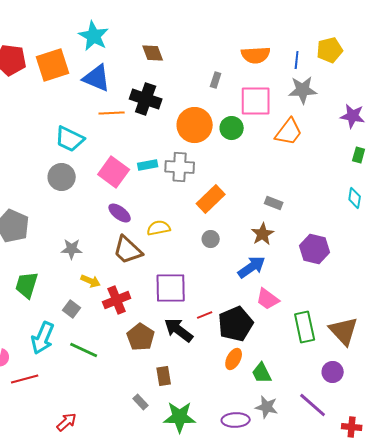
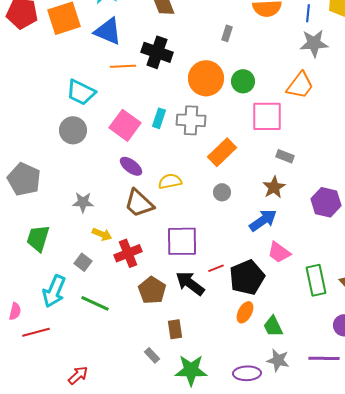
pink square: (256, 101) -> (267, 116), moved
cyan rectangle: (148, 165) -> (159, 118), turned -60
purple line: (313, 405) -> (324, 358), turned -40

